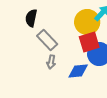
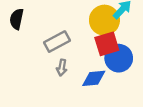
black semicircle: (31, 18) -> (17, 19), moved
gray rectangle: (47, 40) -> (57, 42), turned -75

